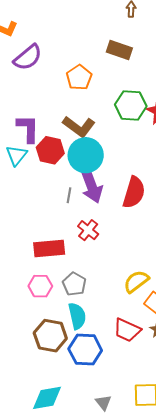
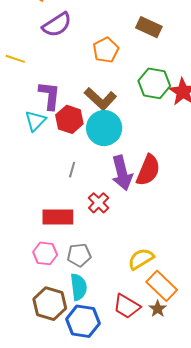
purple arrow: (91, 186) -> (122, 173), moved
gray line: (69, 195) -> (72, 170), moved
gray pentagon: (74, 284) -> (79, 255), turned 30

